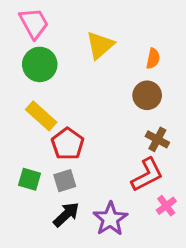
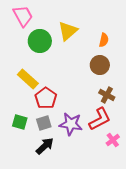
green circle: (40, 64) -> (40, 41), moved
purple star: (110, 219) -> (71, 124), moved, turned -30

